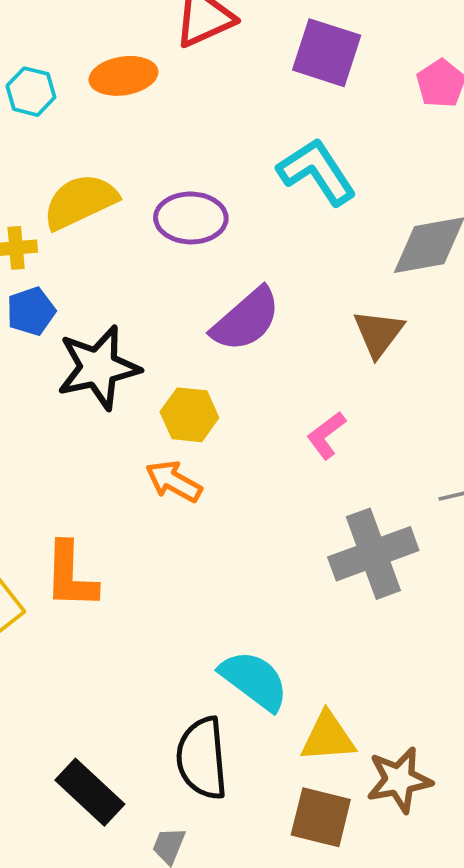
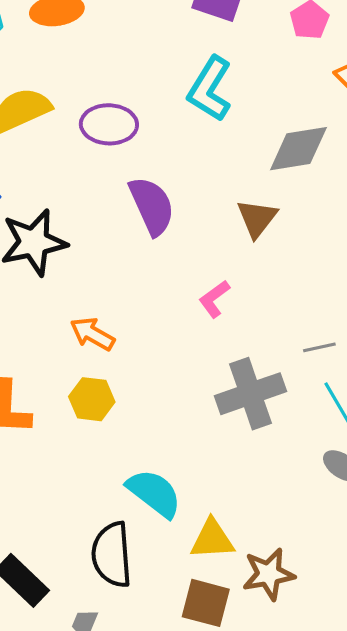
cyan L-shape: (317, 172) -> (210, 89), turned -116
purple semicircle: (246, 320) -> (152, 206), turned -74
yellow hexagon: (189, 415) -> (92, 399), moved

